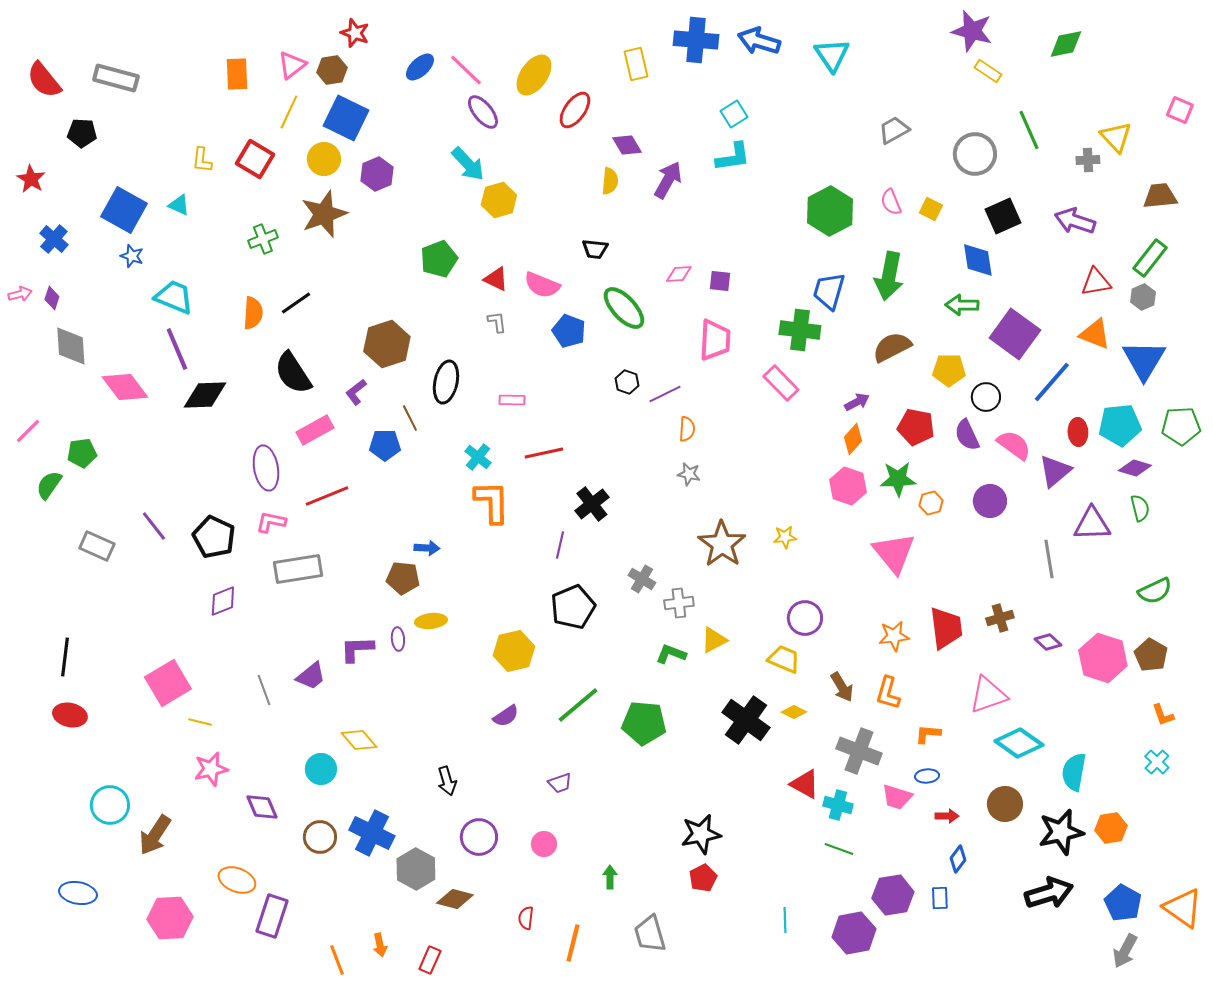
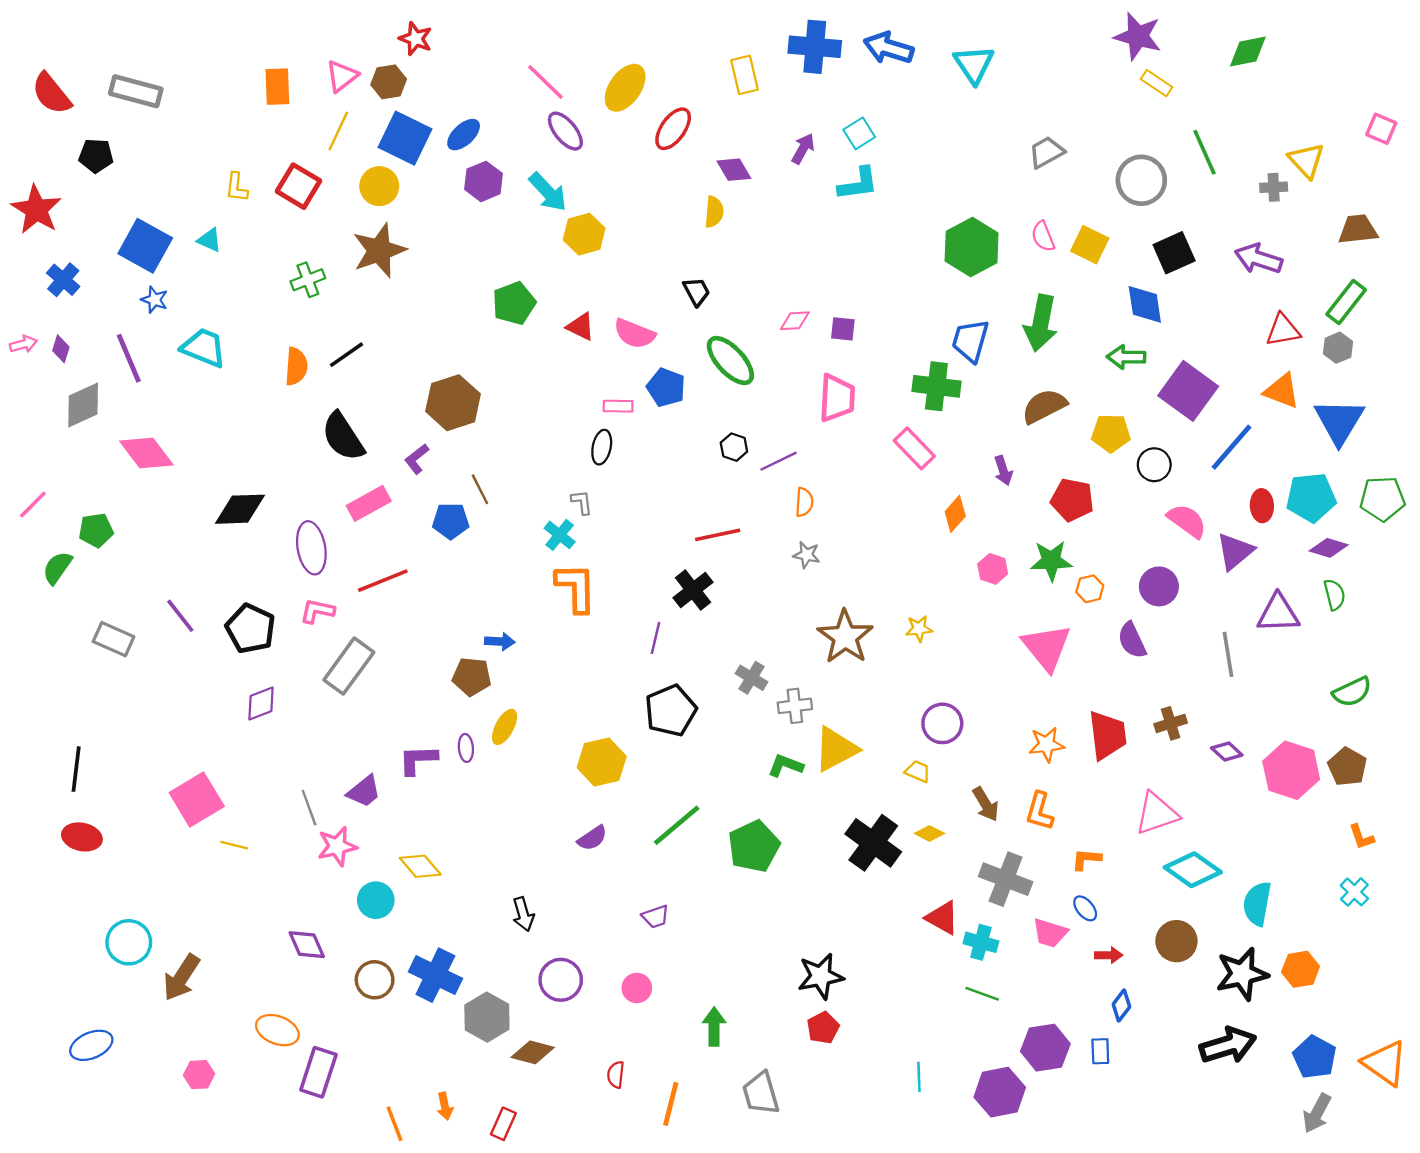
blue ellipse: (420, 67) -> (464, 135), moved
purple hexagon: (377, 174) -> (483, 181), moved
red star: (31, 179) -> (36, 210), size x1.5
purple arrow: (668, 180) -> (803, 149), moved, size x0.7
yellow square: (931, 209) -> (1090, 245), size x1.4
black trapezoid: (595, 249) -> (697, 291), turned -124
gray L-shape: (497, 322) -> (582, 502), moved
gray diamond: (71, 346) -> (83, 405), turned 69
purple line: (177, 349) -> (129, 358), moved
black ellipse: (446, 382) -> (602, 447), moved, size x0.7
black diamond: (205, 395) -> (240, 509), moved
pink rectangle: (512, 400) -> (618, 406), moved
purple arrow: (857, 402) -> (1003, 471), turned 100
purple semicircle: (967, 435) -> (1132, 640), moved
orange diamond: (853, 439) -> (955, 514), moved
red line: (544, 453) -> (718, 535), moved
pink hexagon: (848, 486) -> (993, 569), size x0.7
gray rectangle: (298, 569) -> (349, 666), turned -45
yellow ellipse: (431, 621) -> (505, 727), turned -56
yellow triangle: (714, 640) -> (836, 749), size x1.5
yellow trapezoid: (784, 659) -> (918, 771), size x0.7
green pentagon: (644, 723) -> (754, 846), turned -30
pink star: (211, 769) -> (337, 846), moved
blue ellipse: (927, 776) -> (1085, 908), turned 55
green arrow: (610, 877) -> (714, 1027), size x1.4
blue ellipse: (78, 893) -> (91, 1045), turned -33
pink hexagon: (170, 918) -> (199, 1075), size x0.6

